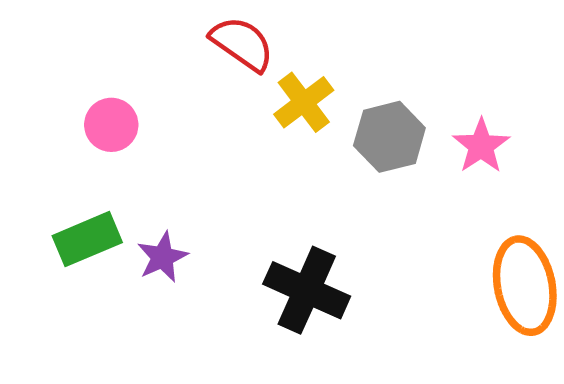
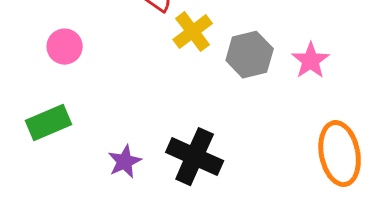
purple star: (162, 257) -> (125, 162), moved

